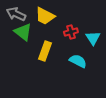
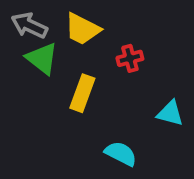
cyan triangle: (93, 38) -> (170, 113), moved, turned -42
cyan semicircle: (78, 61) -> (121, 154), moved

